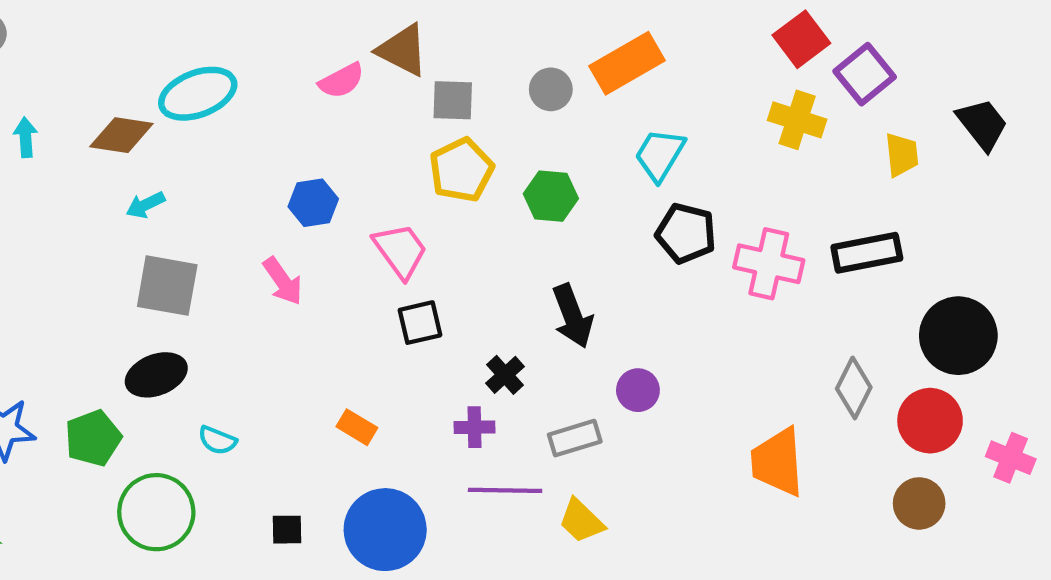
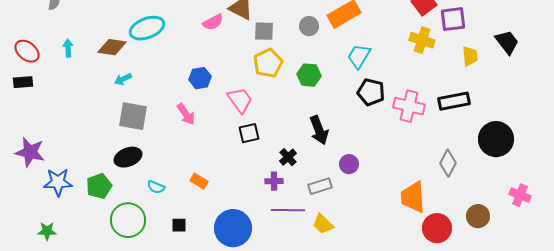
purple square: (865, 74) -> (453, 19), turned 32
red circle: (930, 421) -> (437, 228), moved
orange rectangle: (357, 427) -> (199, 181), moved
black square: (287, 530) -> (179, 225), moved

